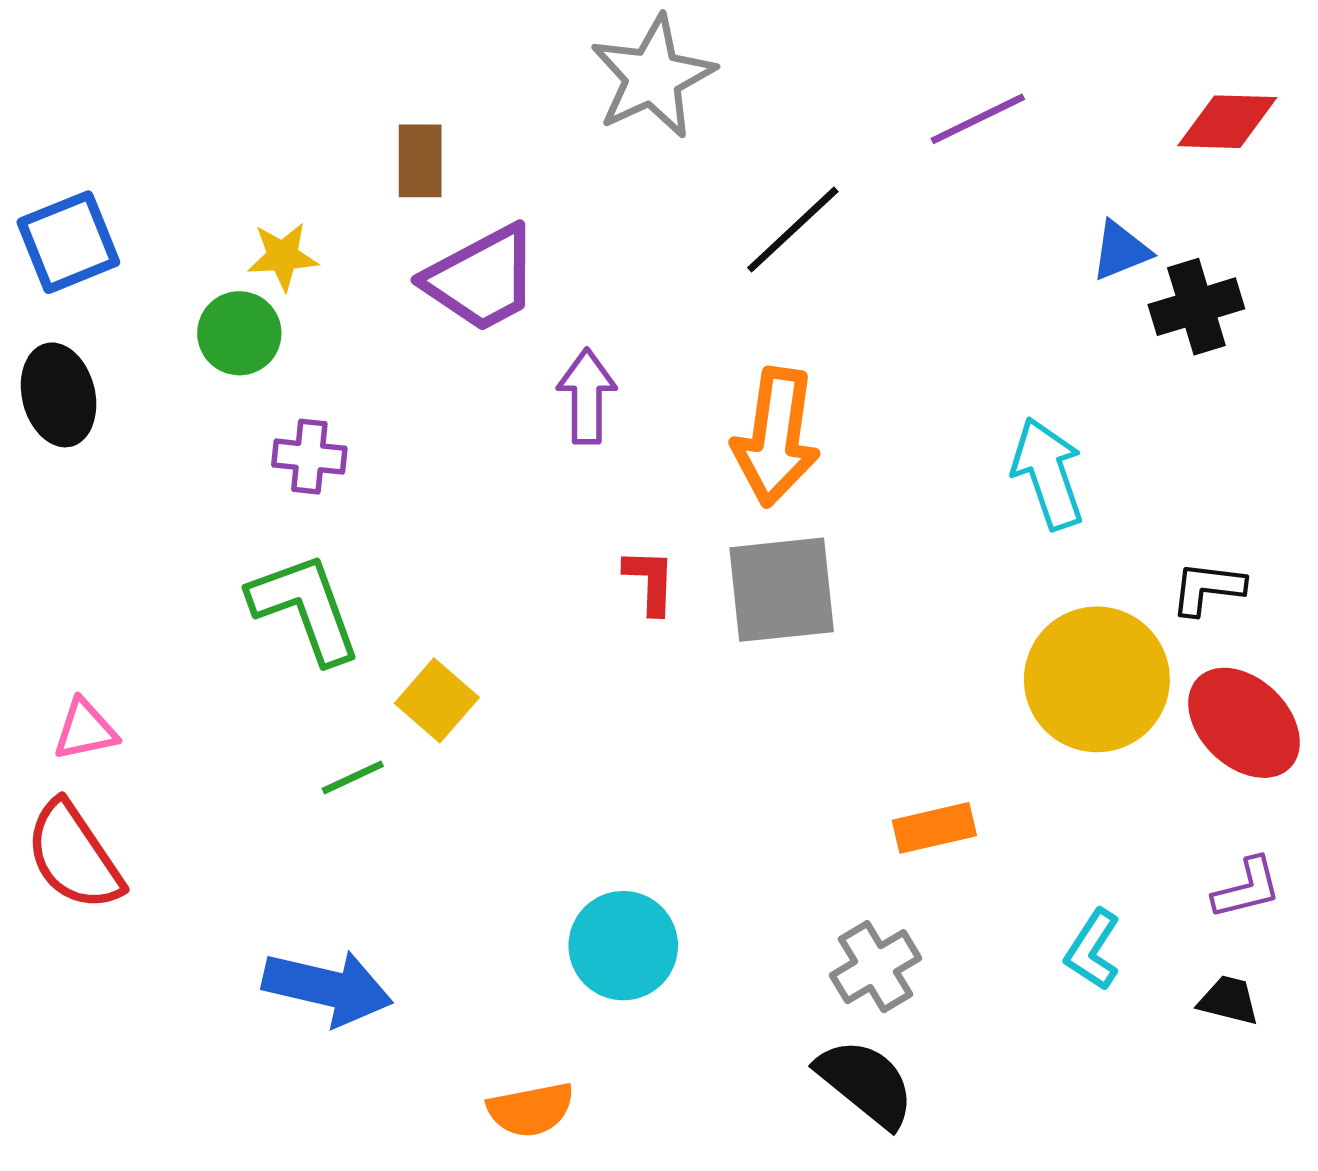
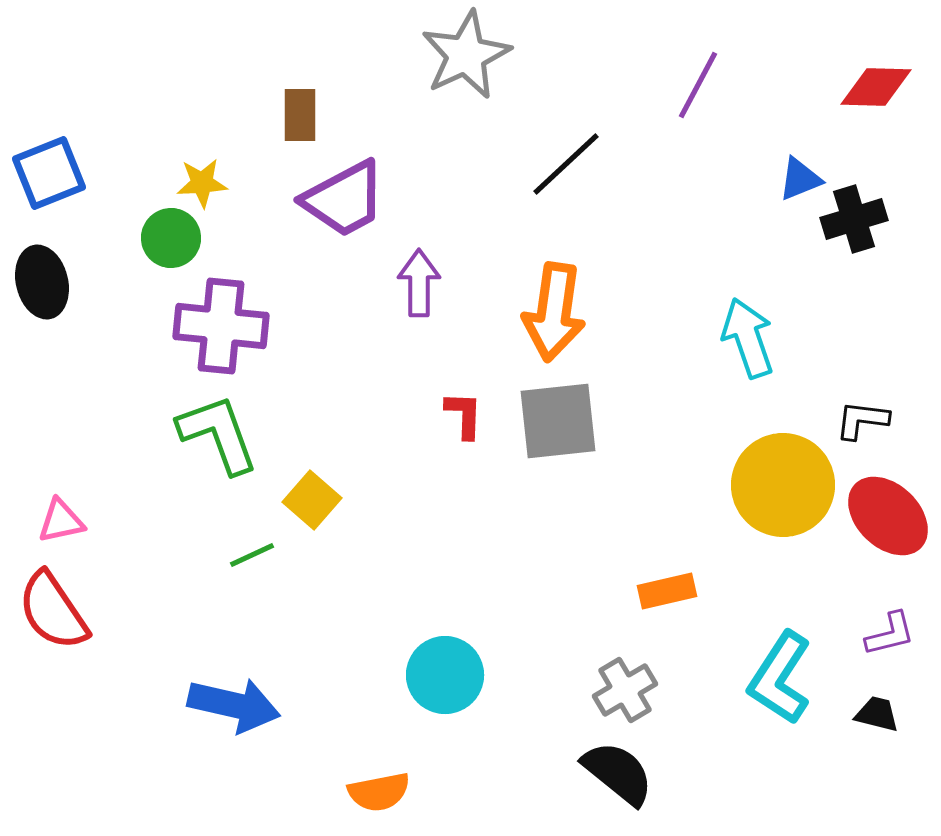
purple line: (978, 119) -> (698, 85), turned -36
purple cross: (309, 457) -> (221, 326), size x1.8
cyan L-shape: (1093, 950) -> (780, 678), size x1.6

